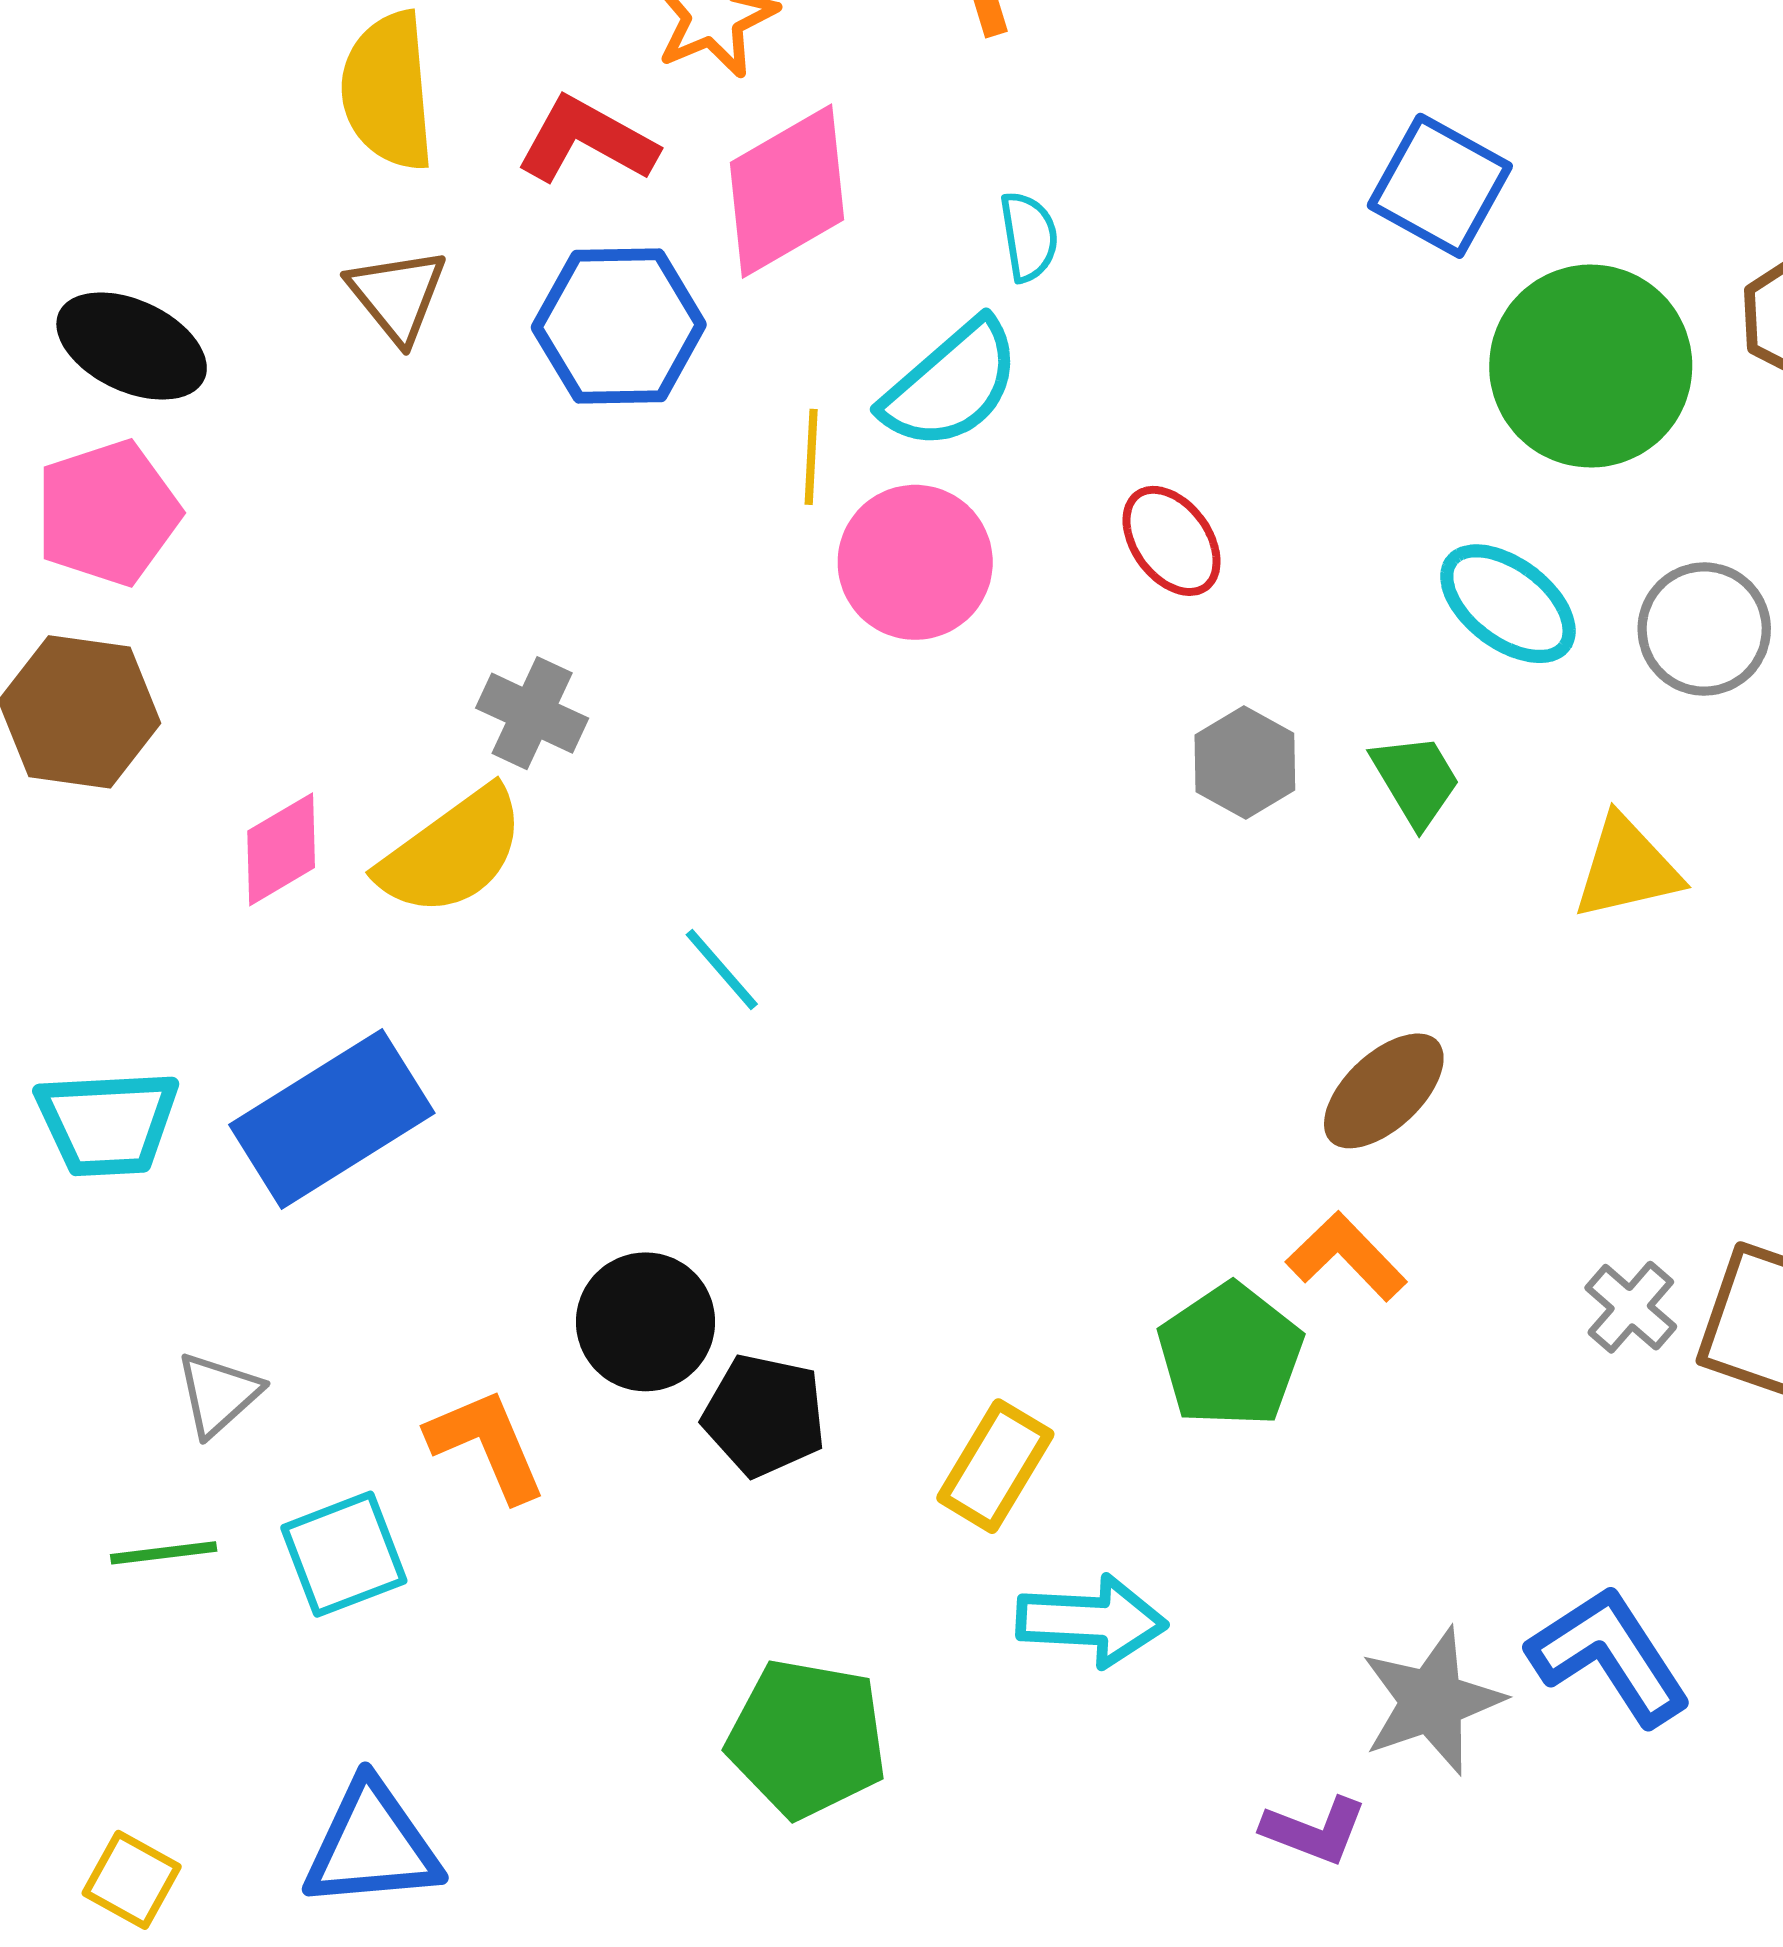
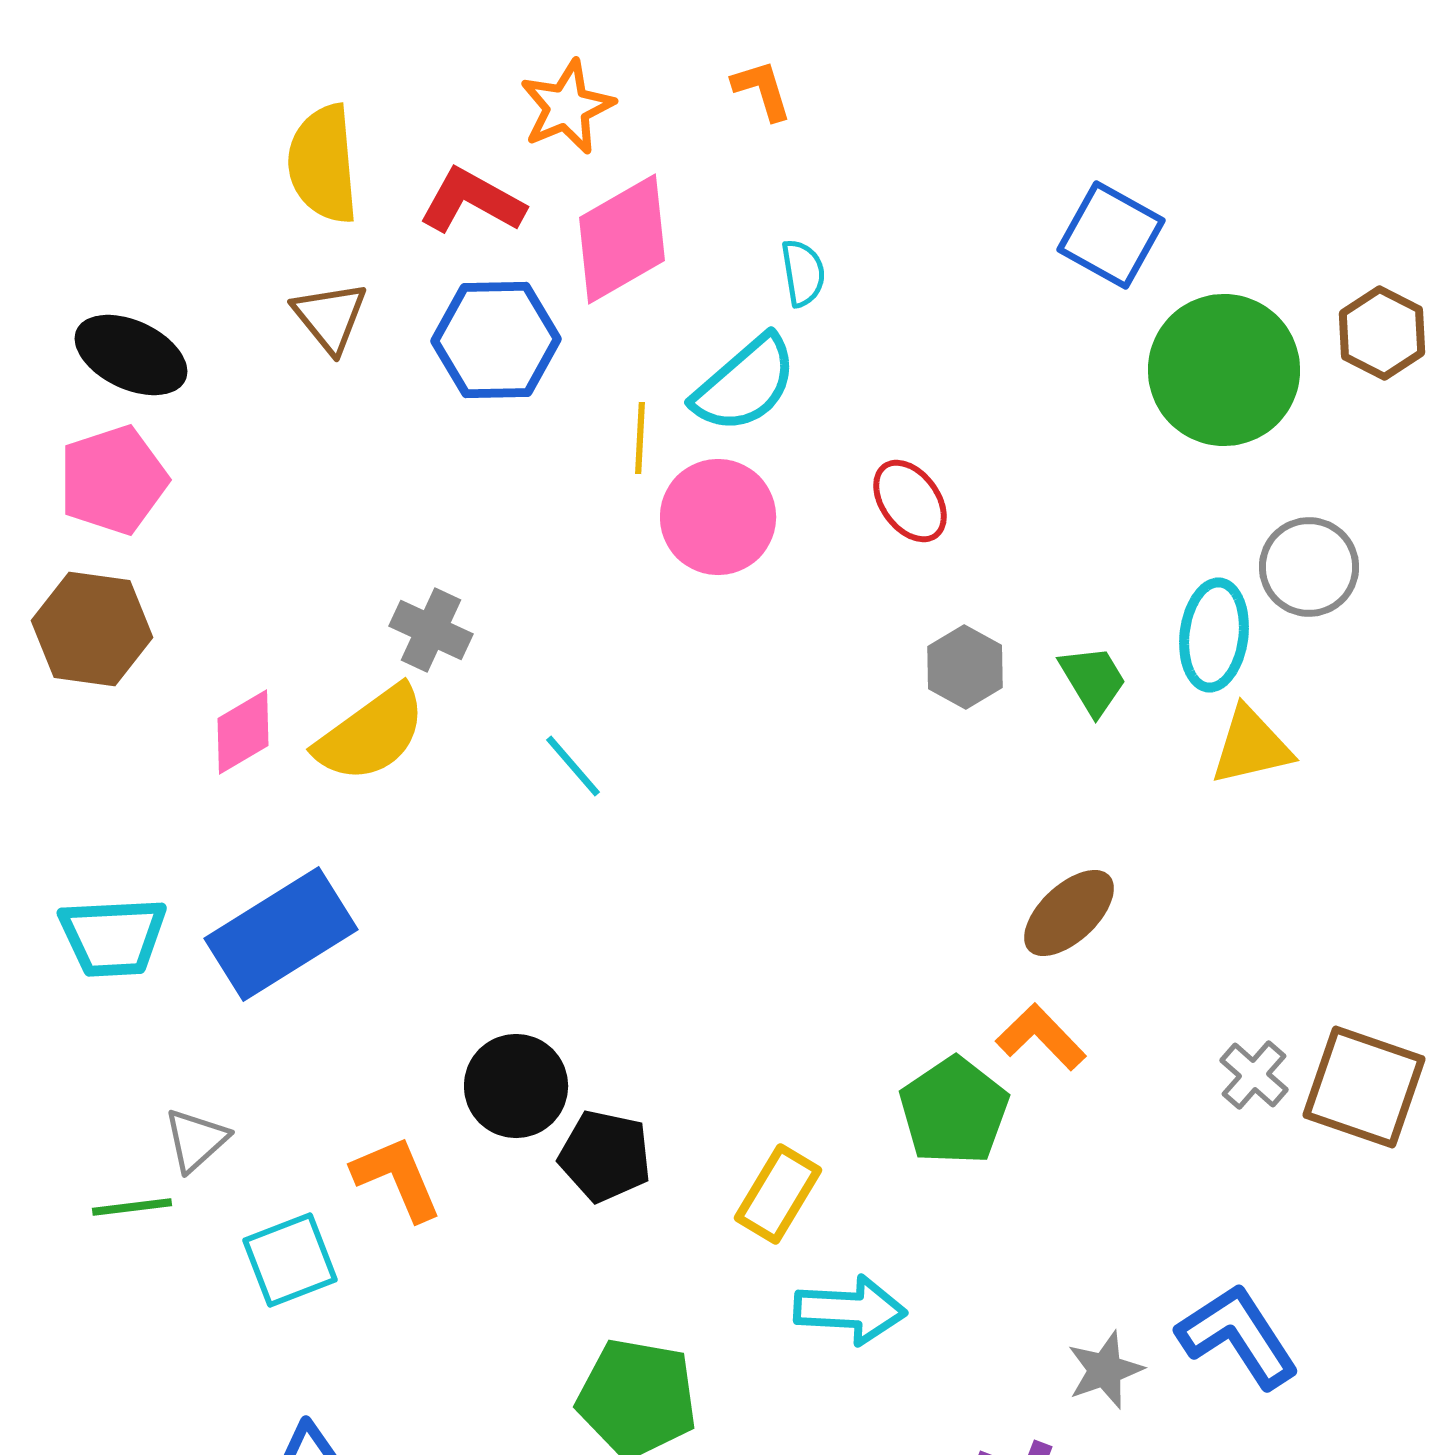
cyan ellipse: (1508, 604) -> (1214, 635), moved, turned 60
cyan line: (722, 969) -> (573, 766), moved
green line: (164, 1553) -> (132, 1207), moved
gray star: (1432, 1701) -> (1105, 1370), size x0.7

